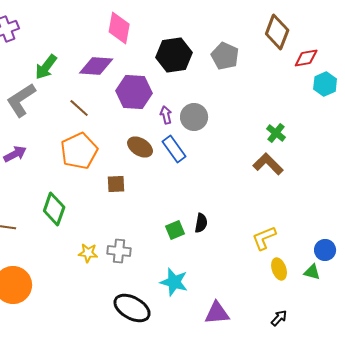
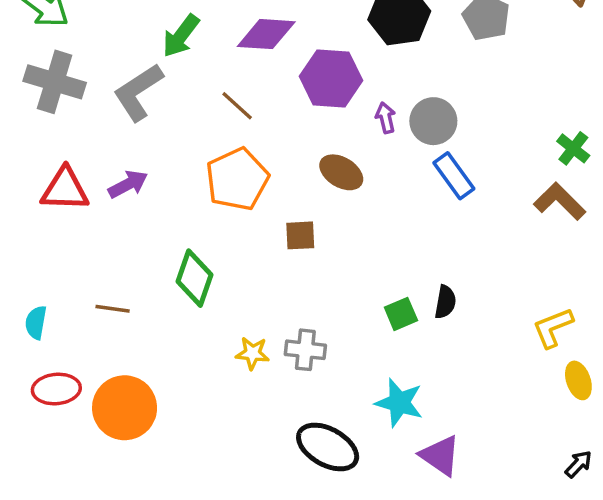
blue rectangle: (174, 149) -> (454, 176), moved
purple triangle: (217, 313) -> (440, 456), moved, turned 40

